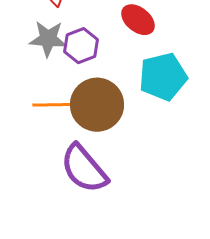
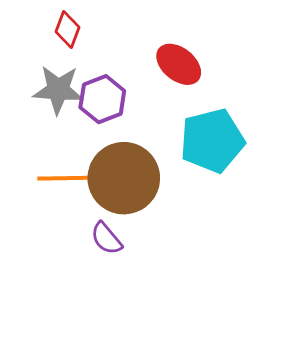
purple semicircle: (84, 169) -> (106, 238), moved, size x0.5

